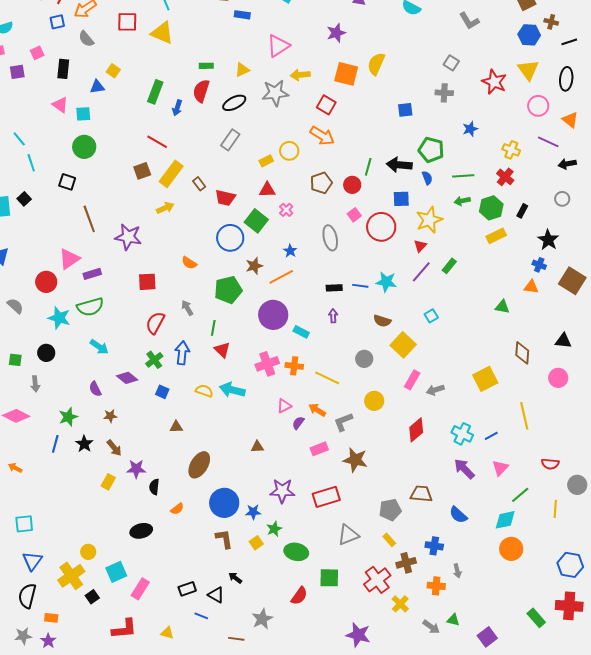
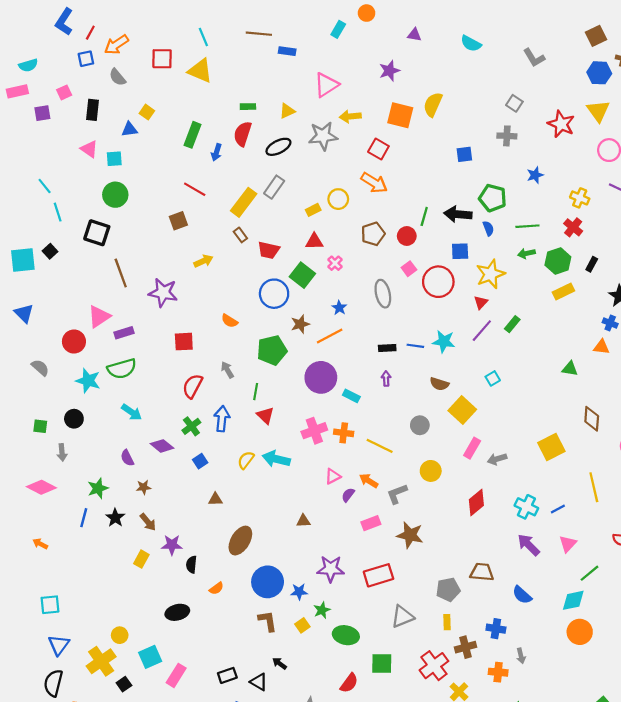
yellow rectangle: (171, 174) -> (244, 202), moved
black square: (67, 182) -> (97, 233), size x1.4
yellow semicircle: (204, 391) -> (246, 460), turned -72
blue square: (162, 392) -> (200, 461), turned 32
yellow rectangle: (389, 540) -> (447, 622), turned 40

